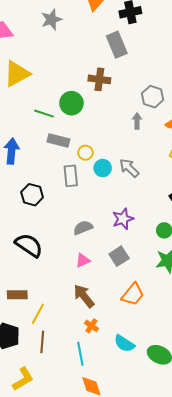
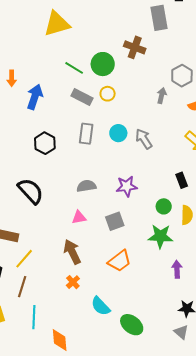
yellow circle: (85, 153) -> (108, 94), moved
cyan line: (80, 354) -> (34, 317), moved

